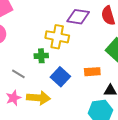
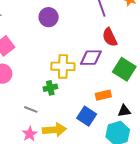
purple diamond: (78, 17) -> (91, 58), moved
blue square: (60, 77) -> (87, 116), moved

